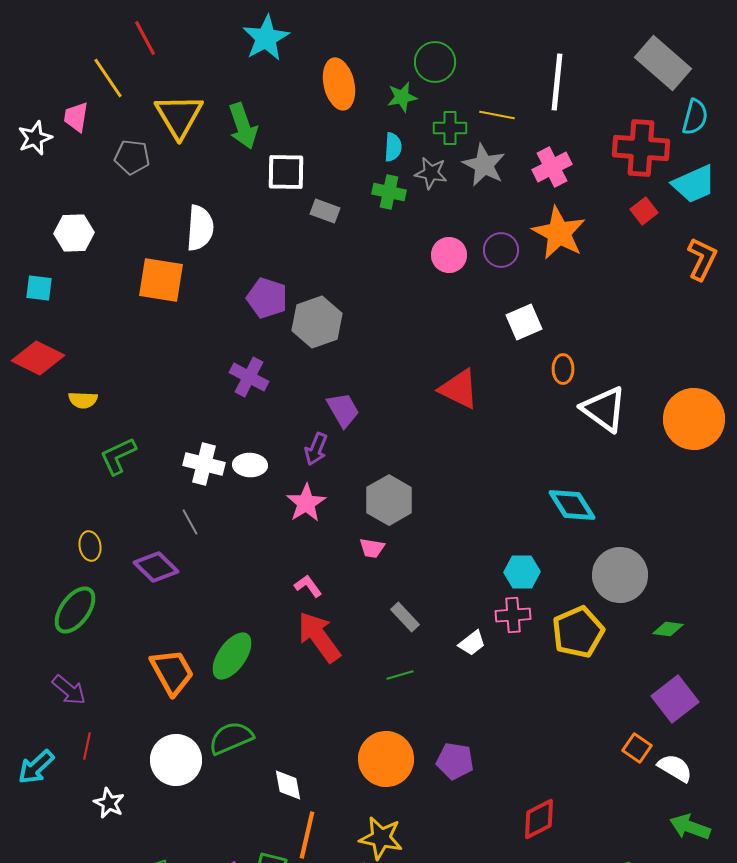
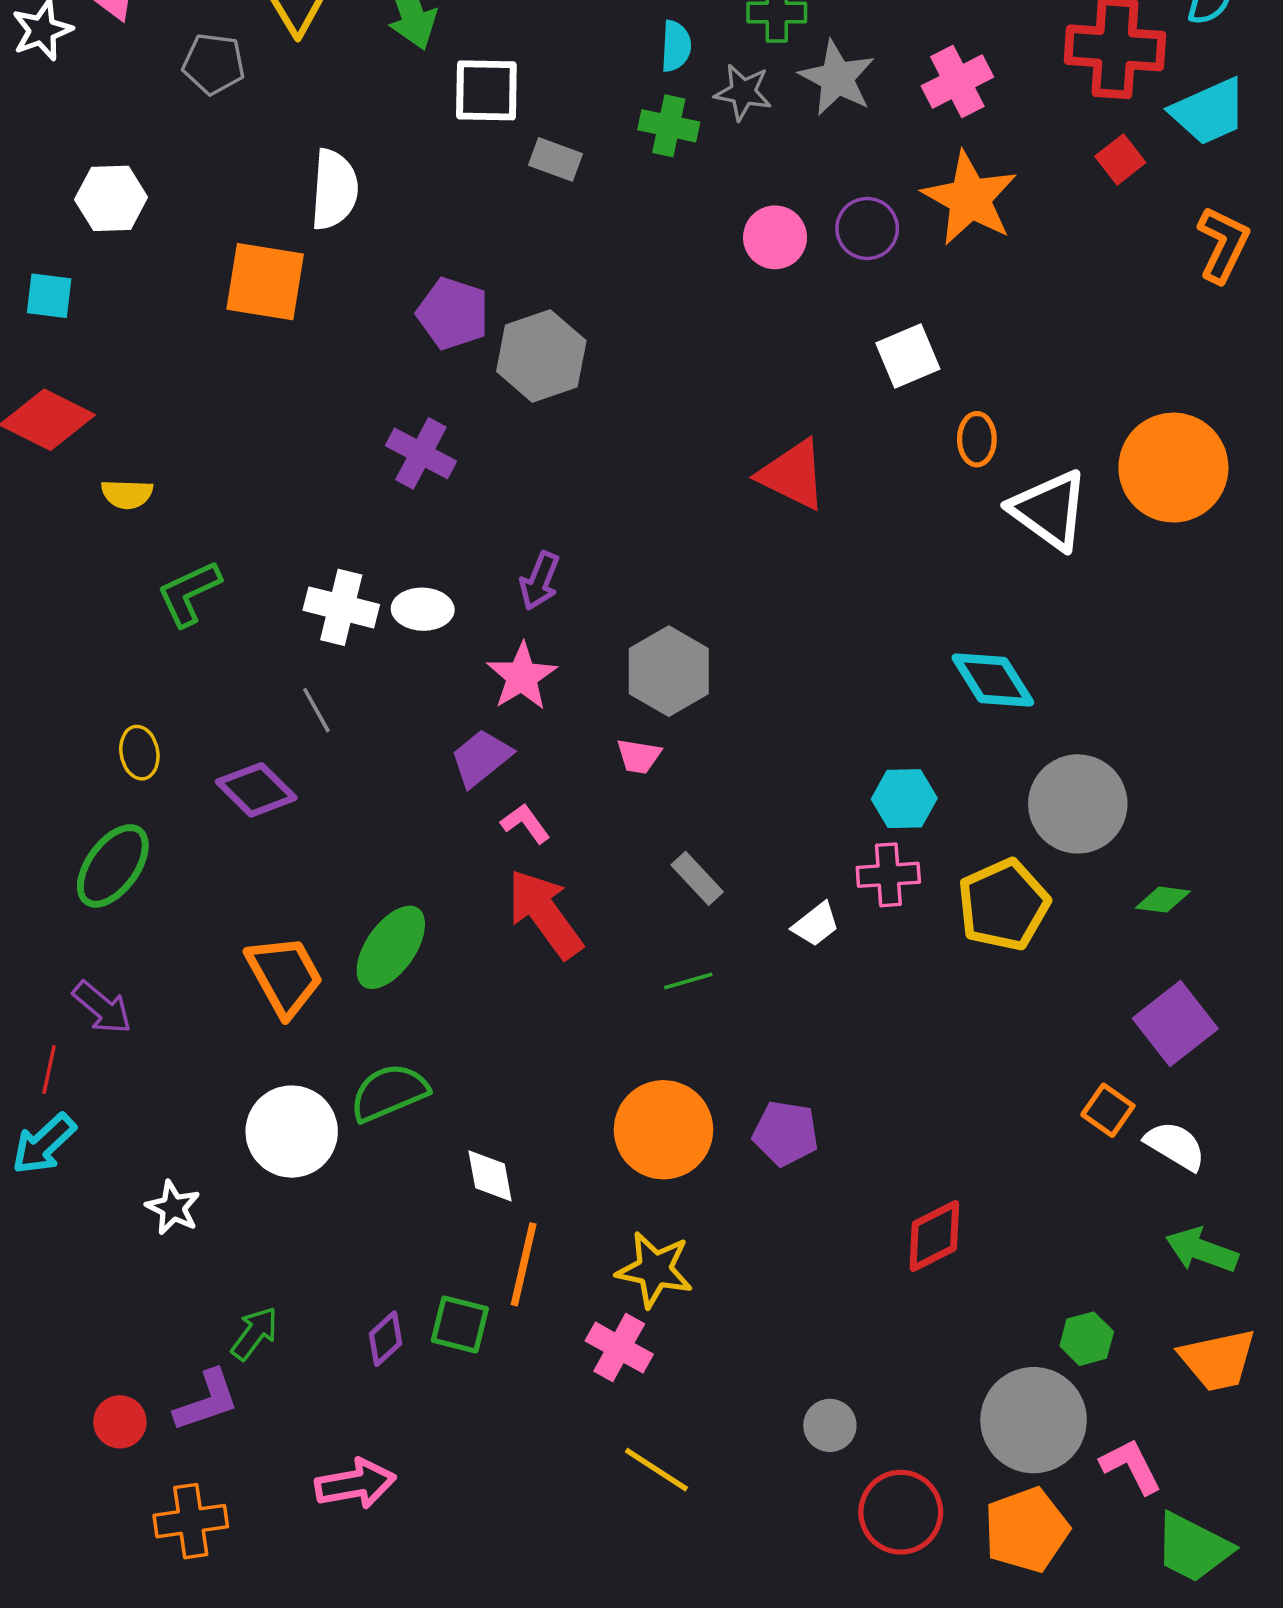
purple trapezoid: (343, 410) -> (481, 758), moved, turned -99
orange circle: (694, 419) -> (1173, 468), moved
red line: (87, 746) -> (49, 1070), moved

